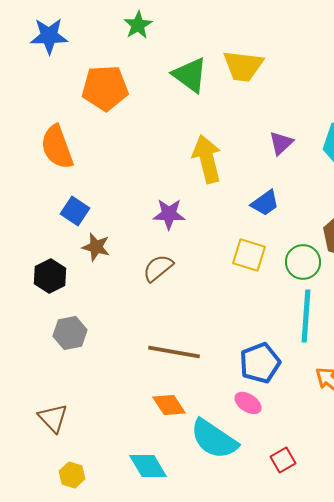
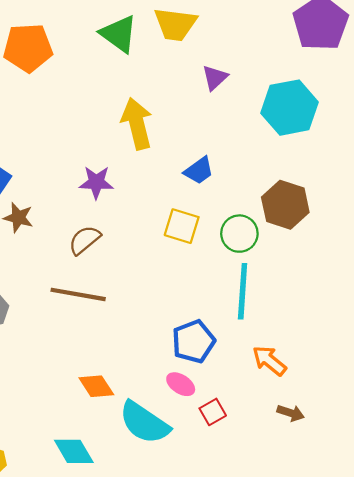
purple triangle: (281, 143) -> (215, 78), moved
brown line: (174, 352) -> (78, 294), moved
red square: (283, 460) -> (213, 412), moved

